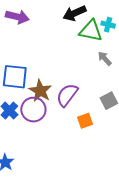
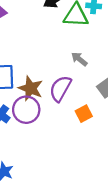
gray arrow: (105, 58) -> (79, 59), moved

